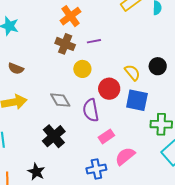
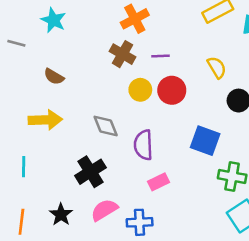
yellow semicircle: (132, 73) -> (217, 67), moved
red circle: (109, 89) -> (172, 90), moved
pink semicircle: (125, 156) -> (104, 210), moved

